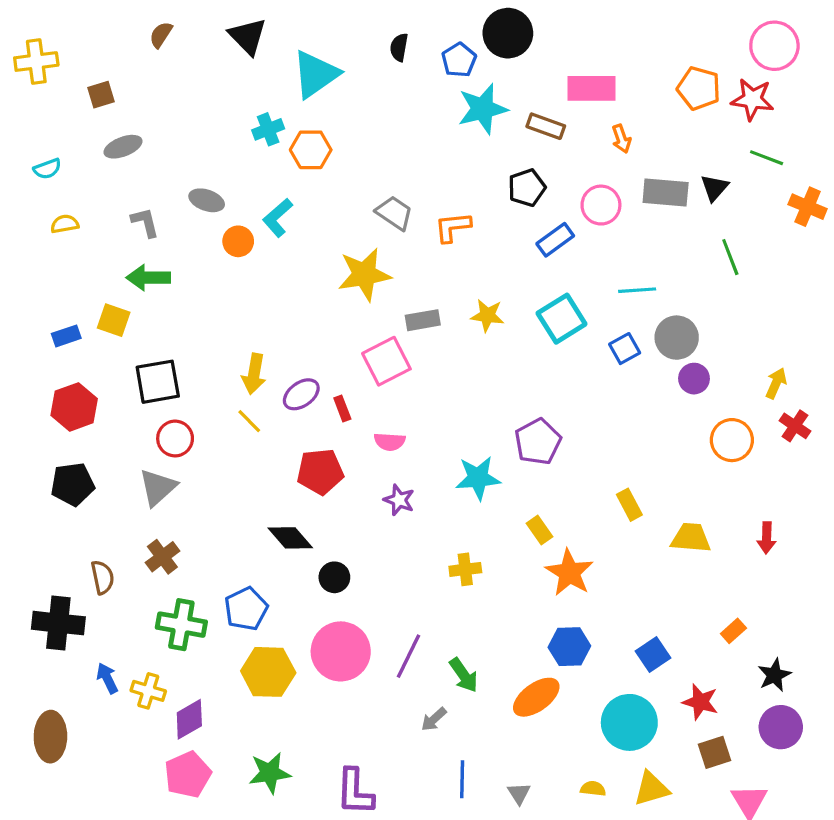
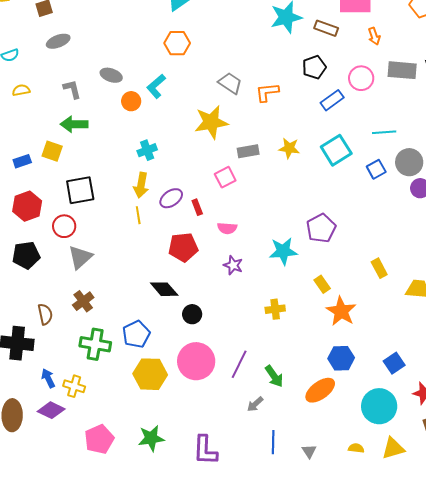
cyan cross: (268, 129) -> (147, 150), moved
pink square: (386, 361) -> (225, 177), size x0.7
yellow line: (249, 421) -> (138, 215), turned 36
red circle: (175, 438) -> (64, 226), moved
purple diamond: (189, 719) -> (51, 410), moved, turned 56

